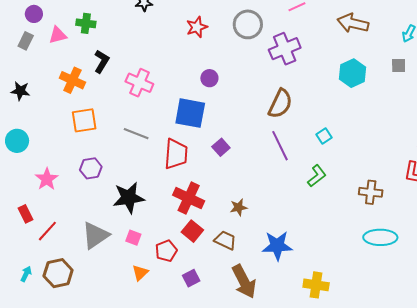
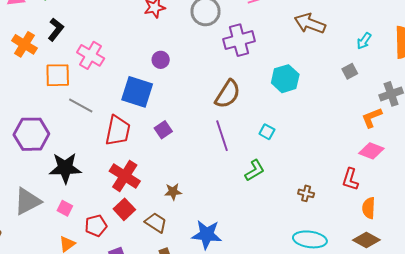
gray square: (399, 66) -> (350, 71), turned -35
cyan hexagon: (352, 73) -> (285, 79), moved
orange square: (84, 120) -> (58, 75), moved
cyan square: (324, 136) -> (267, 132), turned -35
purple hexagon: (91, 168) -> (31, 134), size x1.6
brown cross: (371, 192) -> (306, 193), size x0.7

